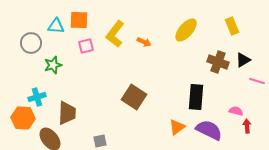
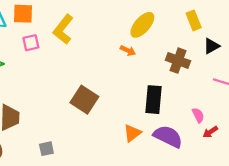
orange arrow: (144, 42) -> (128, 51), moved
black triangle: (243, 60) -> (211, 46), moved
pink semicircle: (236, 111) -> (198, 115), turned 48
red arrow: (247, 126) -> (210, 132), turned -120

